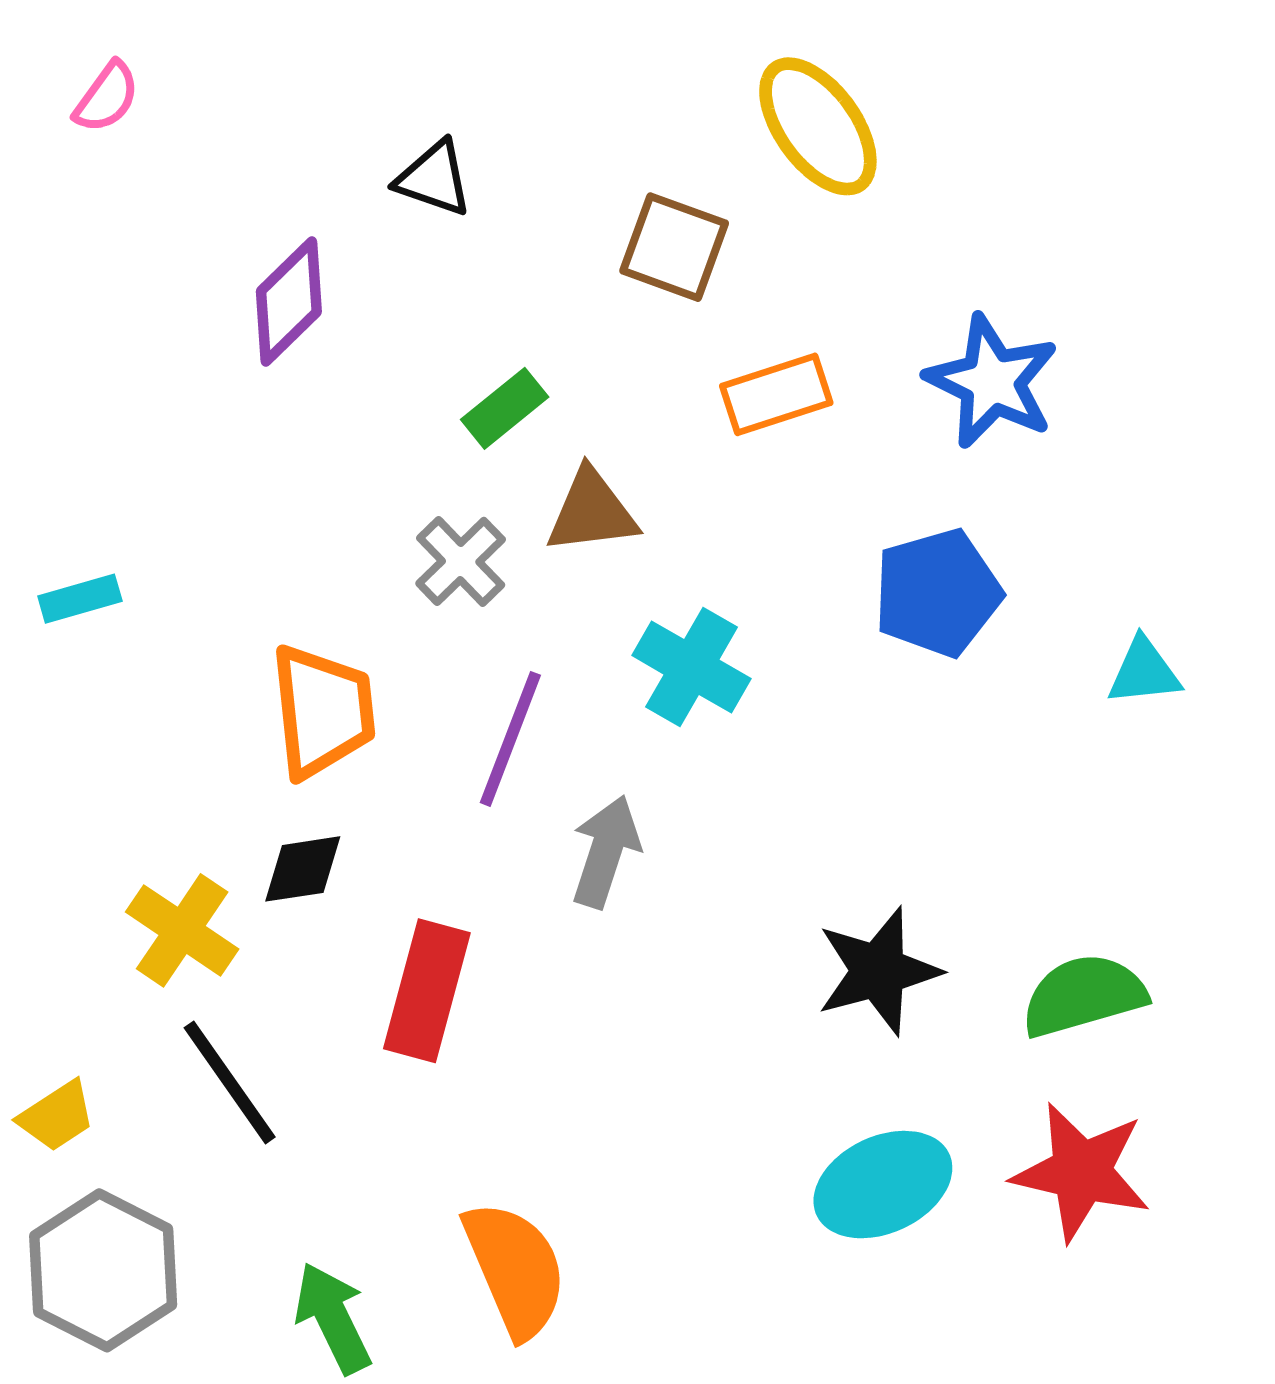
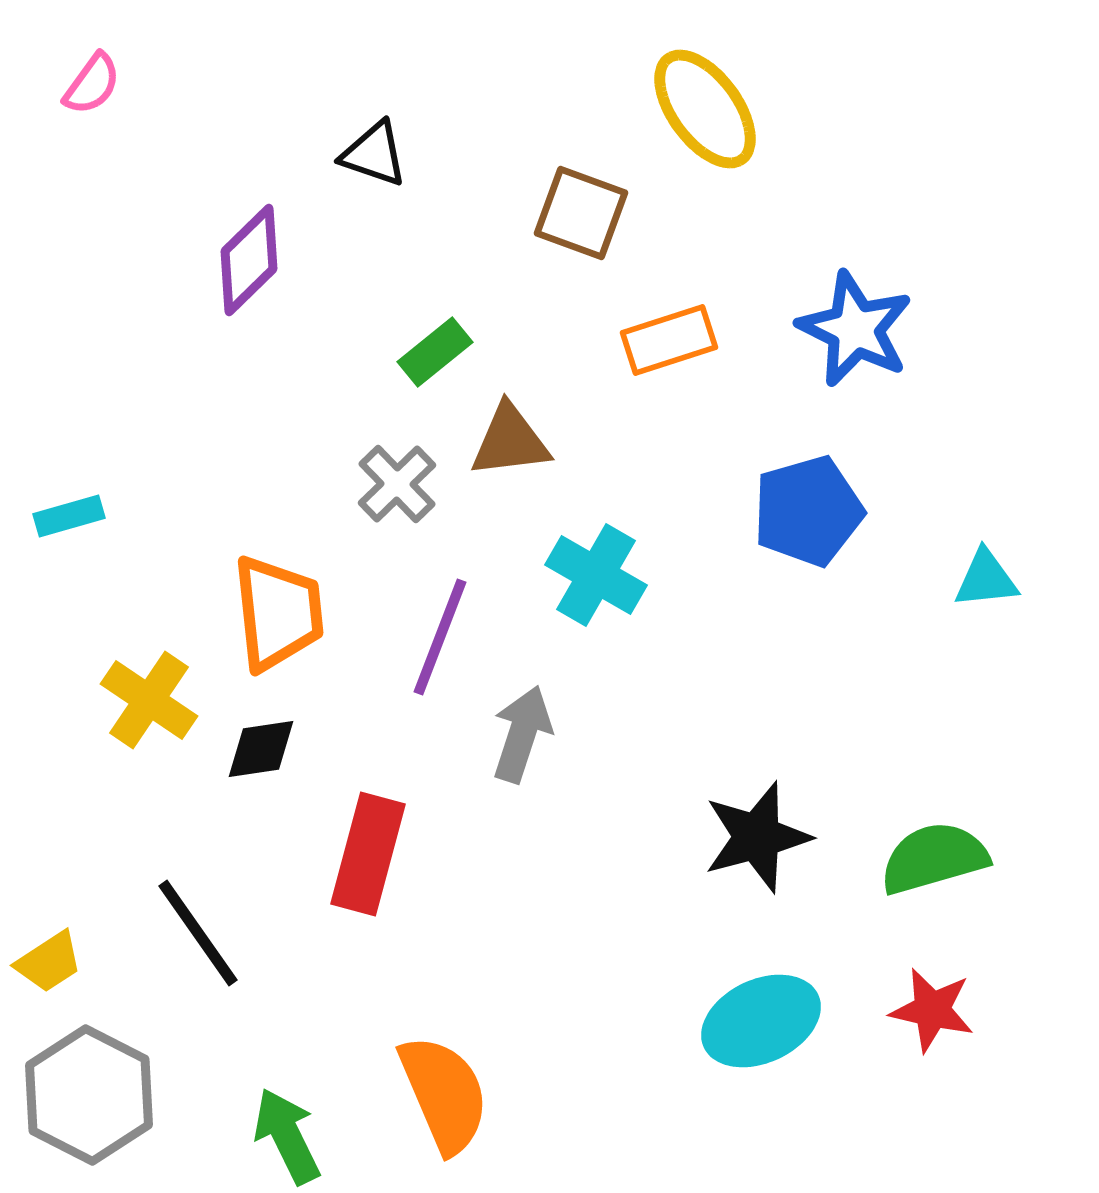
yellow cross: (182, 930) -> (149, 700), moved
red star: (1081, 1172) -> (932, 1010), size x0.7

